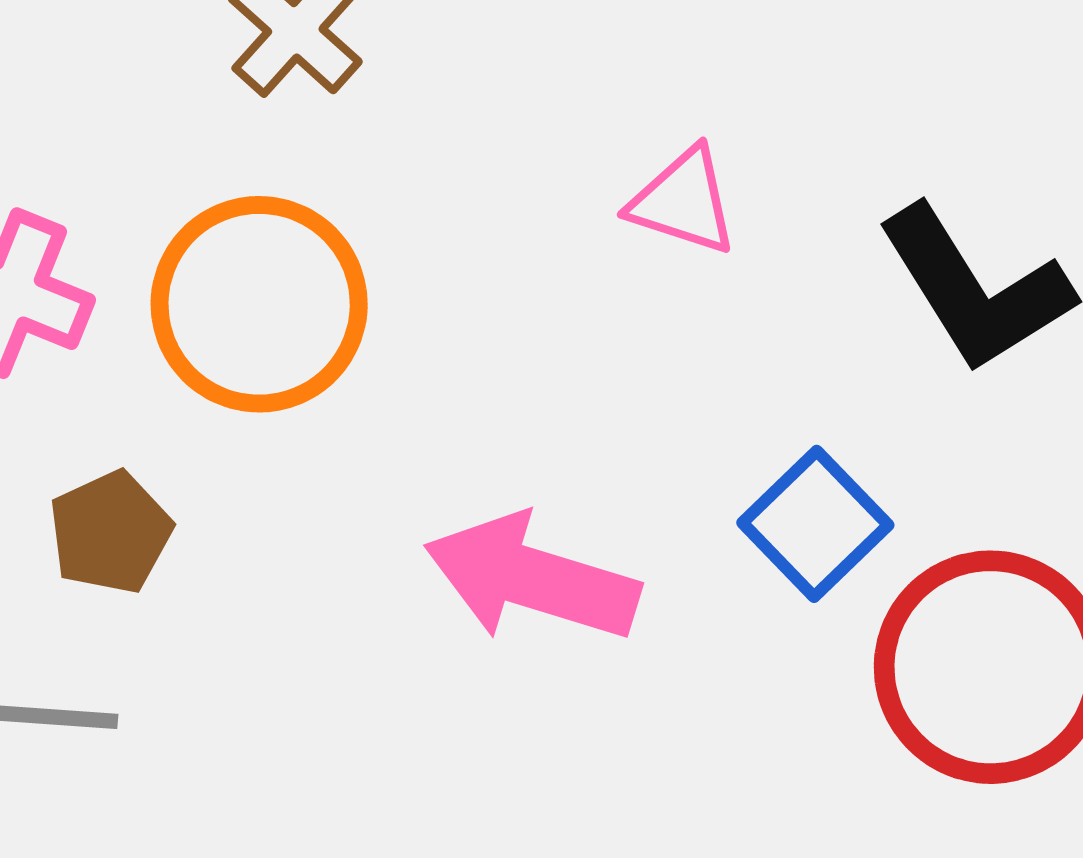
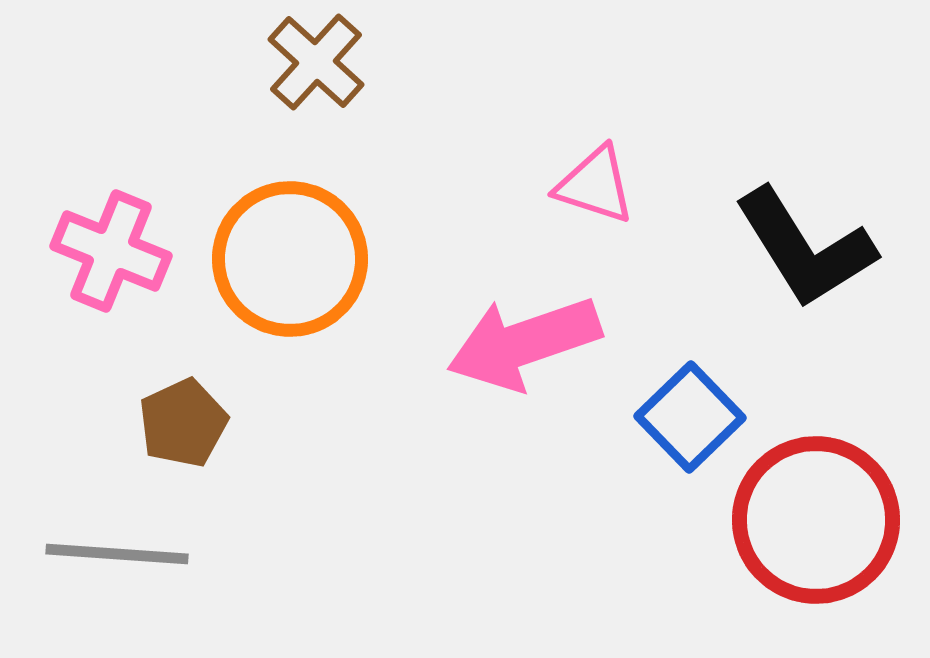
pink arrow: (532, 578) -> (524, 343), moved, turned -36

